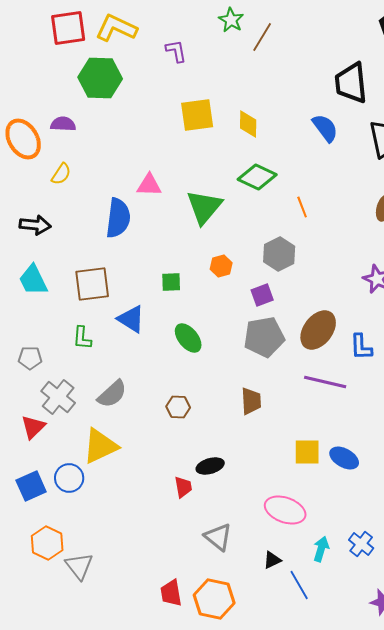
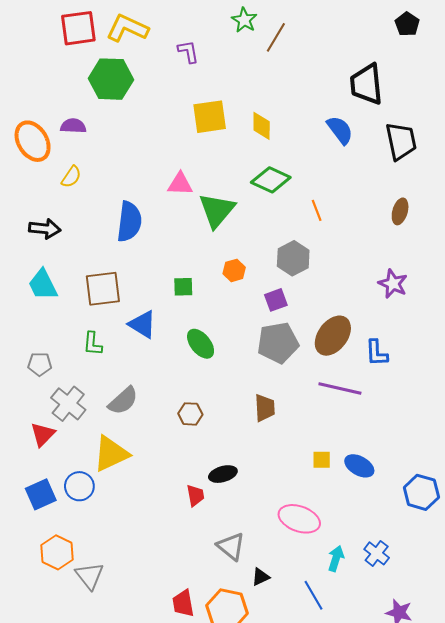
pink triangle: (149, 185) -> (180, 184), moved
yellow square: (307, 452) -> (322, 460), size x0.7
black triangle: (272, 560) -> (261, 577), moved

